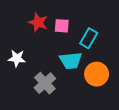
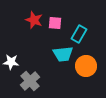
white star: (17, 58) -> (11, 62), moved
gray cross: (45, 83) -> (30, 81), moved

